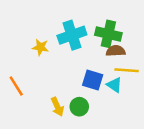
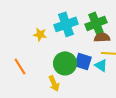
green cross: (108, 34) -> (96, 23), turned -35
green circle: (79, 107) -> (65, 63), moved, size x1.5

